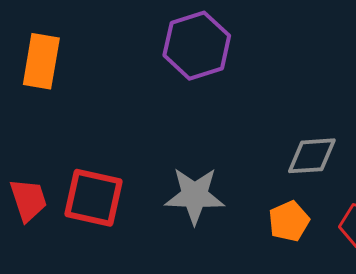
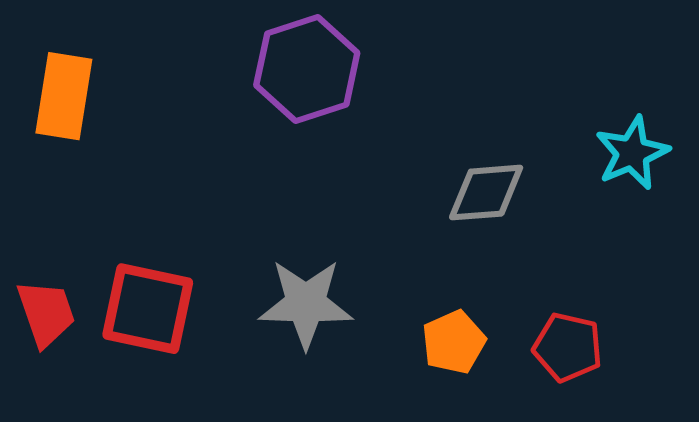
gray diamond: (312, 156) -> (486, 193), moved

